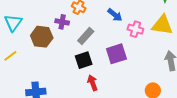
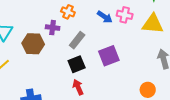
pink cross: (135, 29) -> (125, 15), moved
red arrow: (92, 83) -> (78, 87), moved

